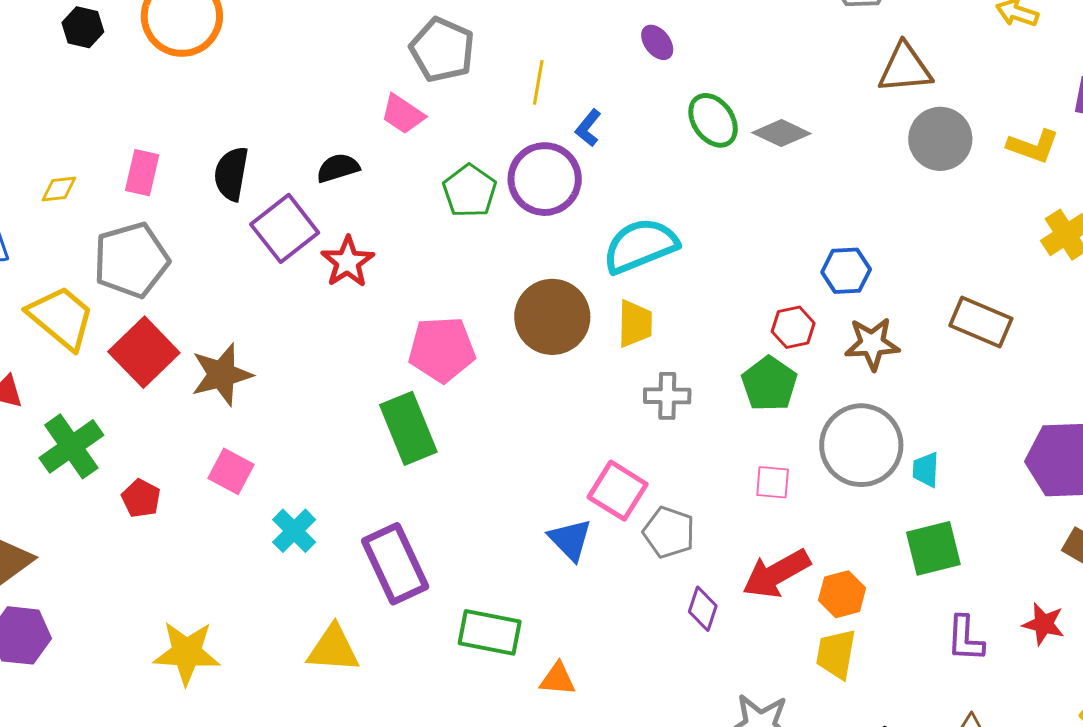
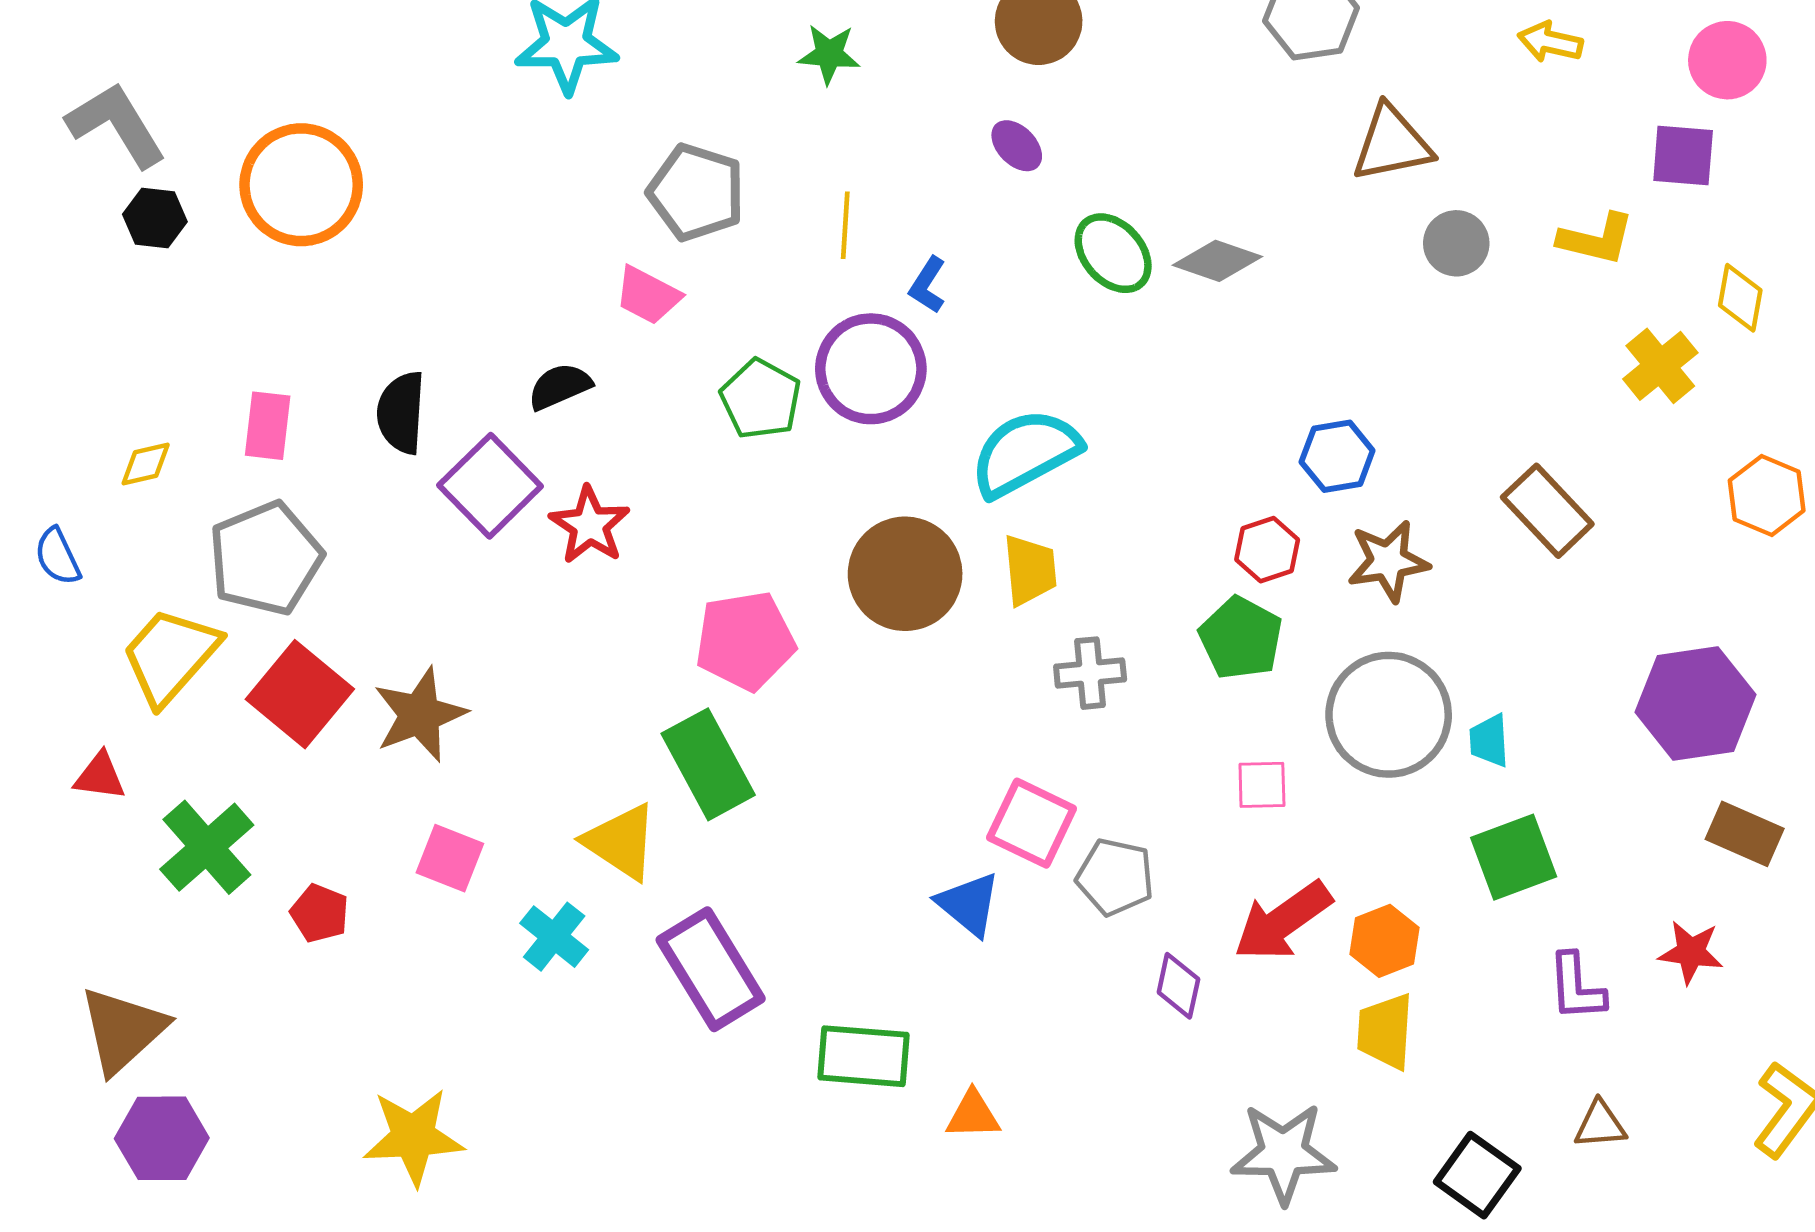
gray circle: (940, 139) -> (1456, 243), size x0.7
yellow trapezoid: (61, 317) -> (170, 656), turned -82
brown rectangle: (981, 322) -> (1547, 511), turned 30
yellow triangle: (333, 649) -> (621, 842), moved, turned 36

